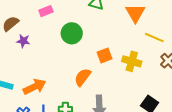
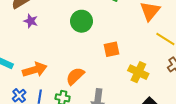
yellow cross: (132, 61) -> (138, 72), moved
orange semicircle: (83, 77) -> (75, 76), moved

